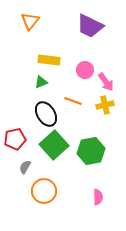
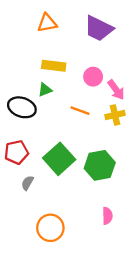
orange triangle: (30, 21) -> (47, 23), moved, turned 42
black ellipse: (46, 114) -> (22, 107), moved, turned -40
orange circle: (44, 191) -> (50, 228), moved

